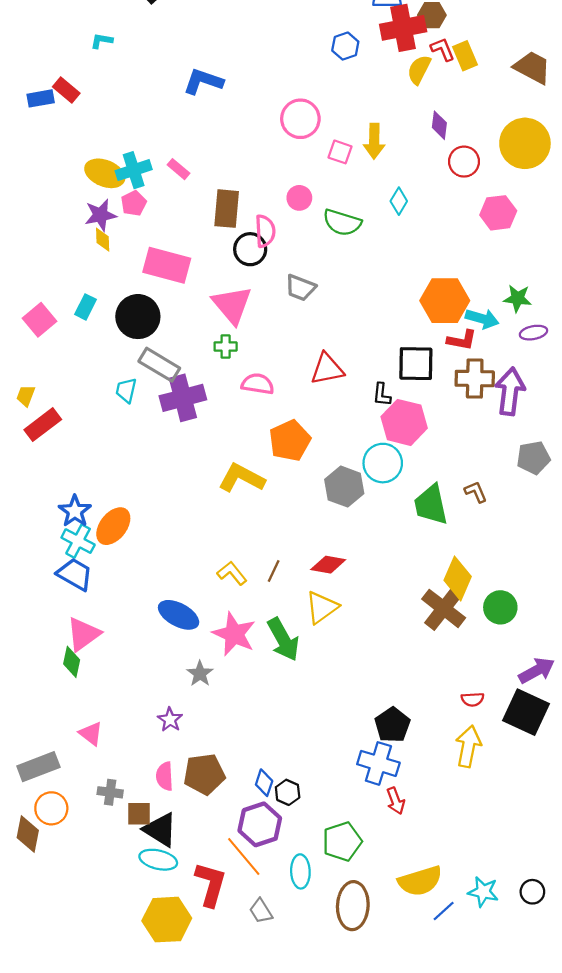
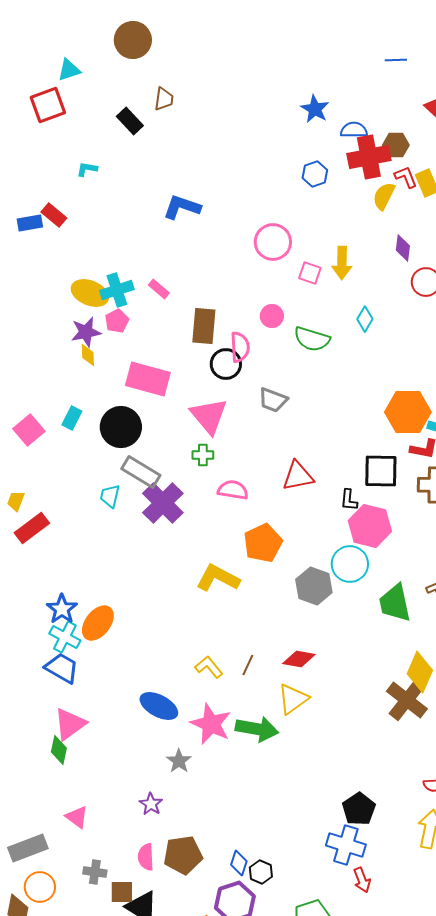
purple cross: (183, 398) -> (163, 503), turned -30
green arrow: (283, 639) -> (257, 729), turned -51

